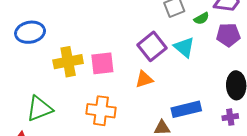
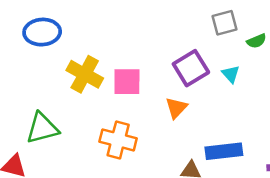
cyan triangle: (184, 47) -> (231, 74), size x0.7
yellow cross: (68, 62) -> (85, 74), turned 32
orange triangle: (144, 79) -> (176, 108), turned -36

